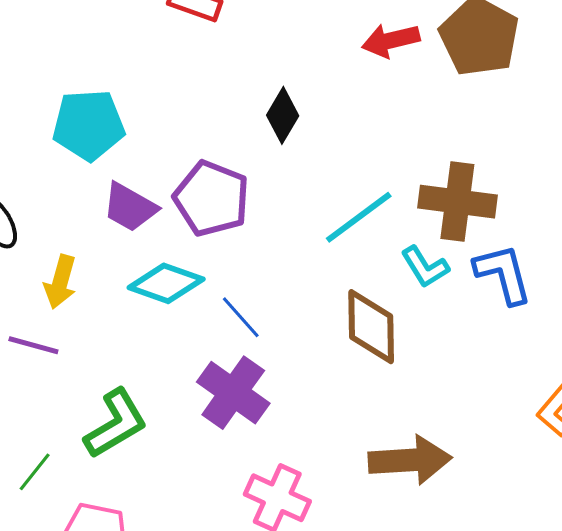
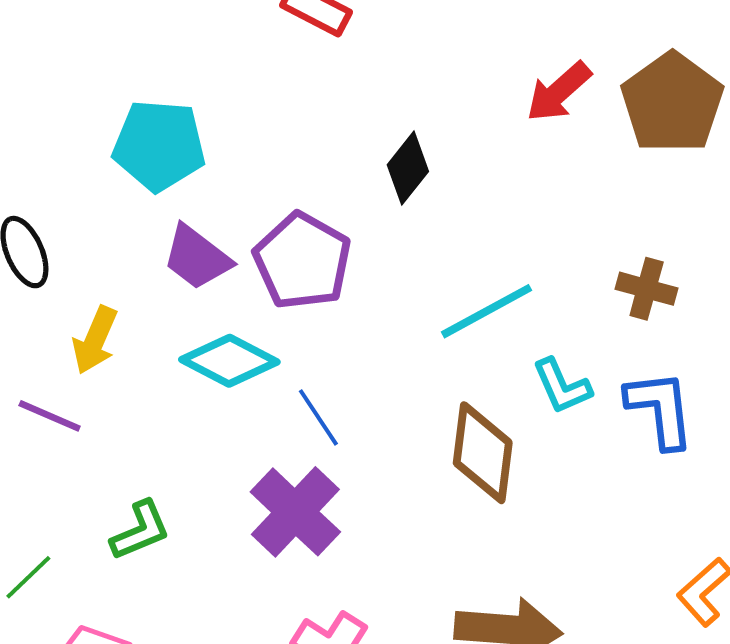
red arrow: (391, 40) -> (559, 92), turned -36
brown cross: (457, 202) -> (647, 289), moved, size x0.6
green L-shape: (116, 424) -> (140, 530), size x0.7

